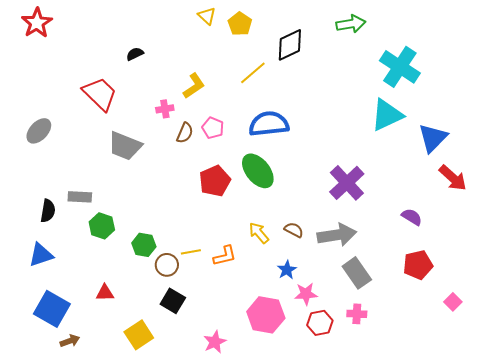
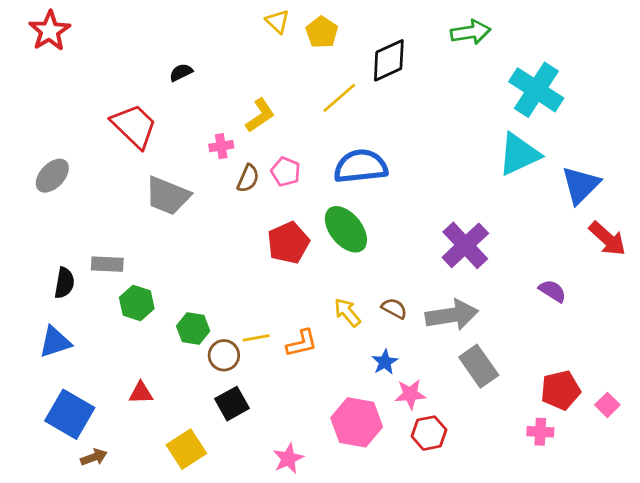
red pentagon: (418, 265) -> (560, 390), moved
black square: (173, 301) -> (232, 404), turned 30
pink cross: (357, 314) -> (540, 432), moved

